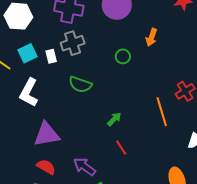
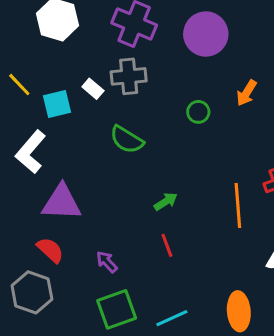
cyan square: (28, 53) -> (57, 104), moved
white rectangle: (51, 56) -> (93, 89), turned -48
white L-shape: (29, 93) -> (31, 152), moved
purple arrow: (84, 167) -> (107, 262), size x0.7

